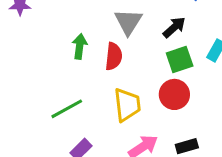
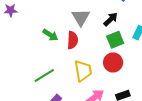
green arrow: (80, 46) -> (50, 35), turned 119

